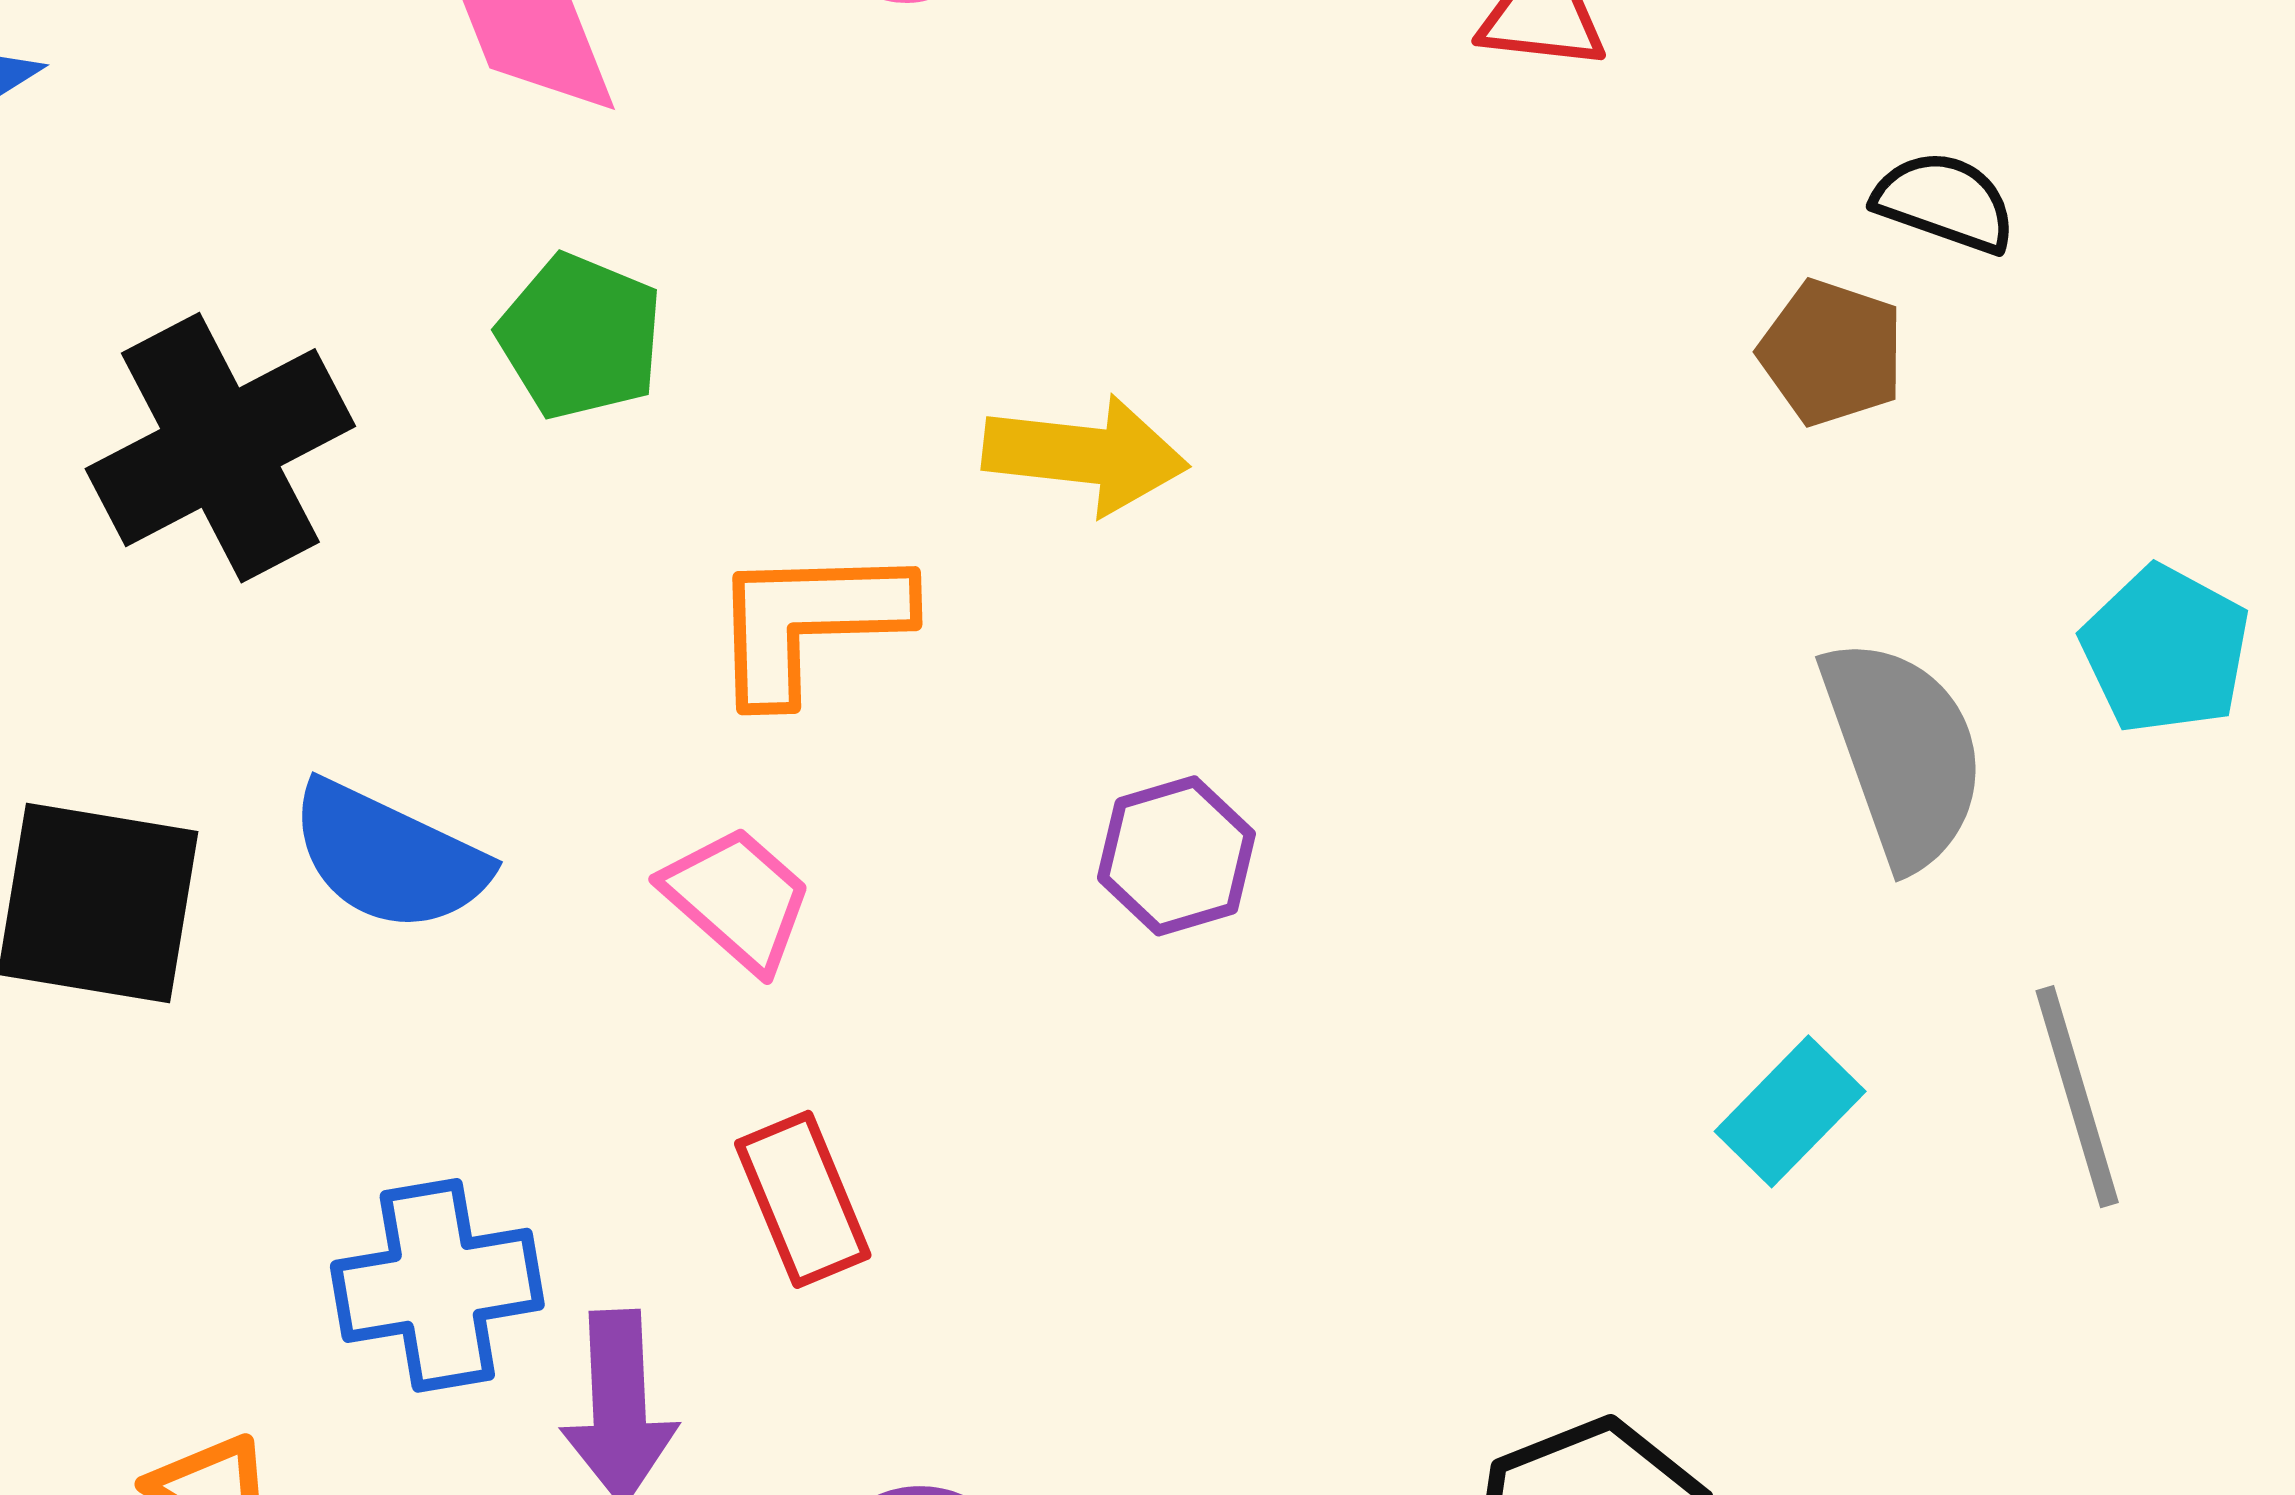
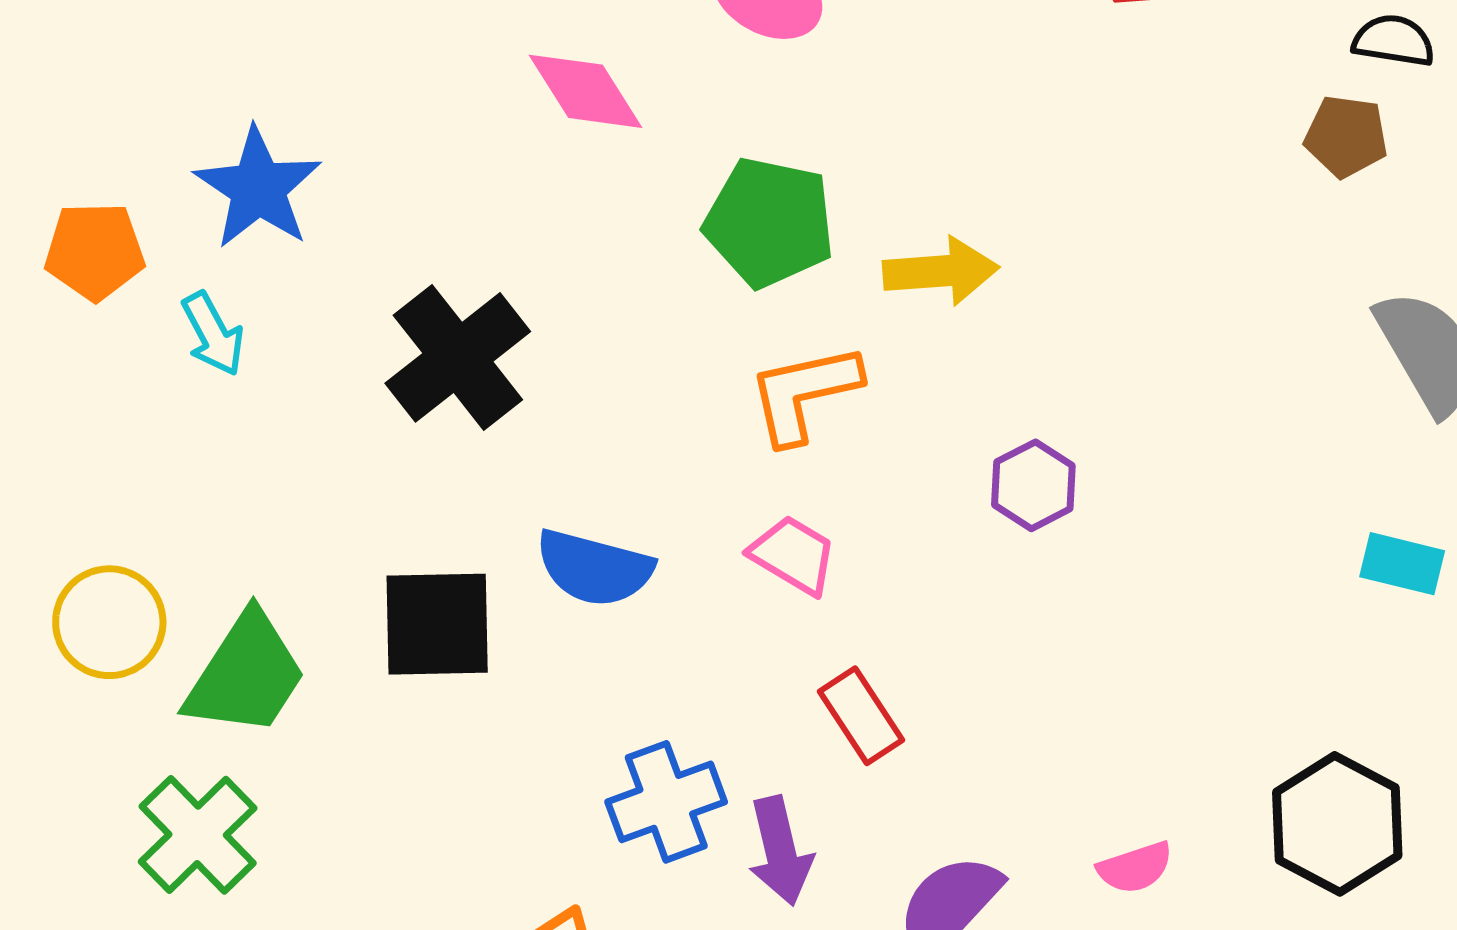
green pentagon: (580, 336) -> (769, 222), moved, size x1.4
cyan rectangle: (1790, 1111) -> (1402, 564), turned 70

